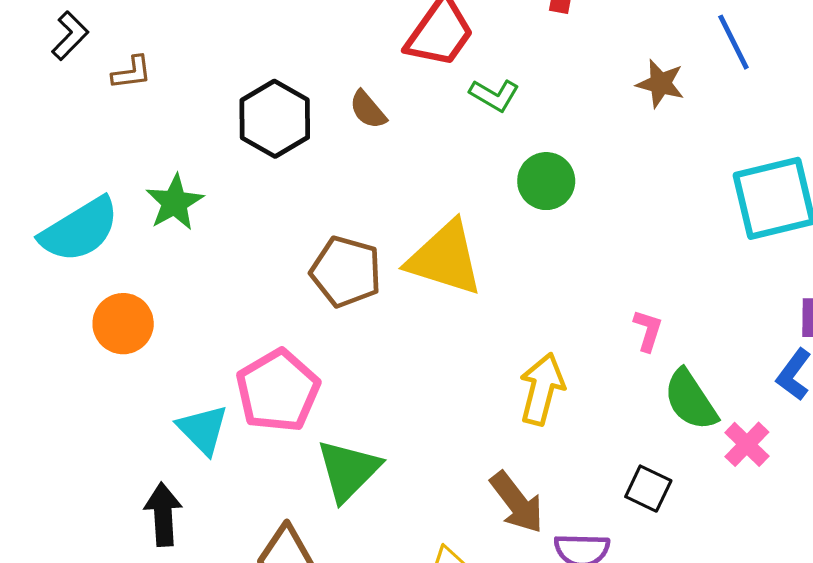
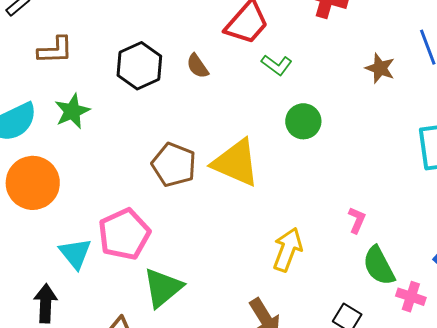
brown L-shape: (132, 73) -> (55, 50), moved, size x1.4
orange circle: (123, 324) -> (33, 183), size x1.4
pink cross: (747, 444) -> (411, 297), turned -32

